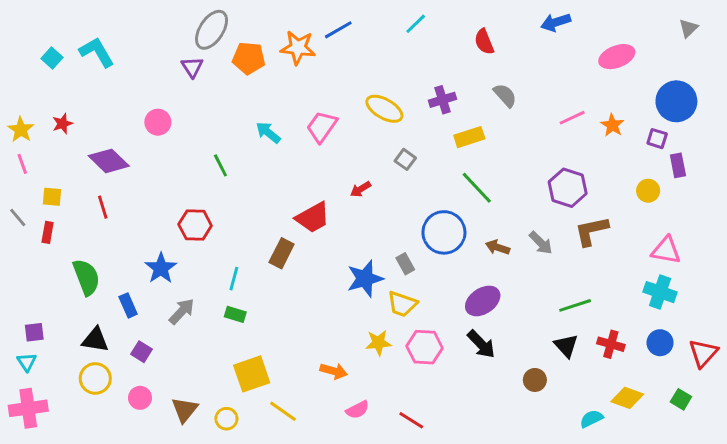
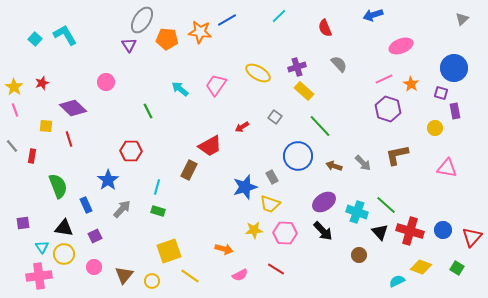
pink ellipse: (617, 57) -> (401, 46), moved
yellow rectangle: (469, 137) -> (304, 91), moved, turned 60
gray square: (405, 159) -> (275, 117), moved
purple hexagon: (568, 188) -> (388, 109), moved
yellow square: (52, 197) -> (46, 126), moved
cyan cross: (660, 292) -> (357, 212), moved
green line: (575, 305) -> (386, 205), turned 60
red cross: (611, 344) -> (410, 231), size x1.5
purple square: (141, 352) -> (95, 236), turned 32
cyan triangle: (27, 362) -> (42, 247), moved
pink cross: (28, 408) -> (39, 276), moved
red line: (411, 420) -> (276, 269), moved

